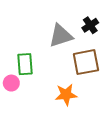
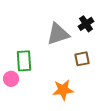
brown square: (86, 62) -> (82, 59), size x0.6

